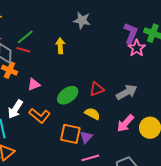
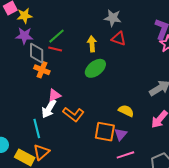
pink triangle: (34, 85) -> (54, 95), moved
red triangle: (97, 89) -> (119, 39), moved, turned 42
green ellipse: (68, 95) -> (95, 68), moved

